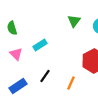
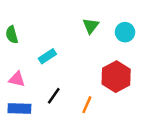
pink triangle: (16, 54) -> (17, 79), moved, turned -32
blue rectangle: (18, 86) -> (19, 108), turned 36

